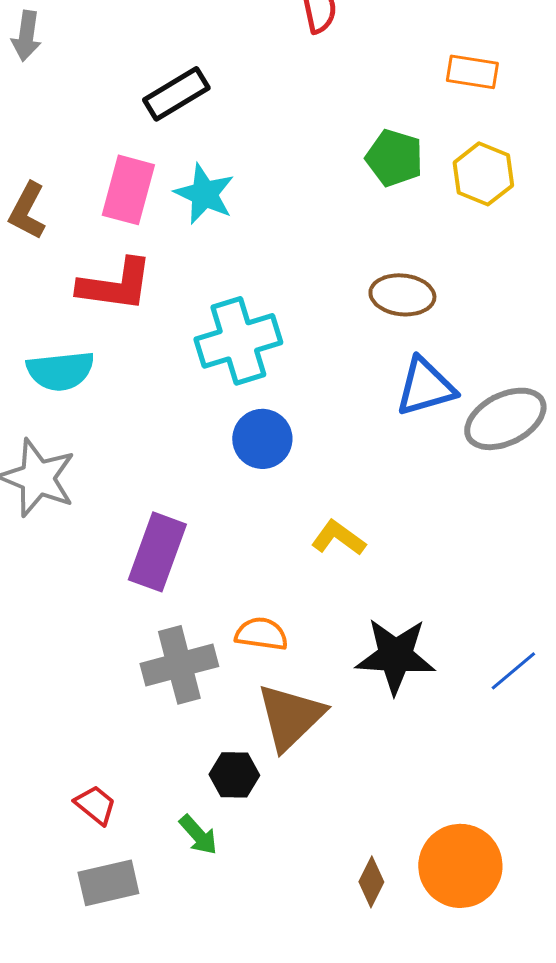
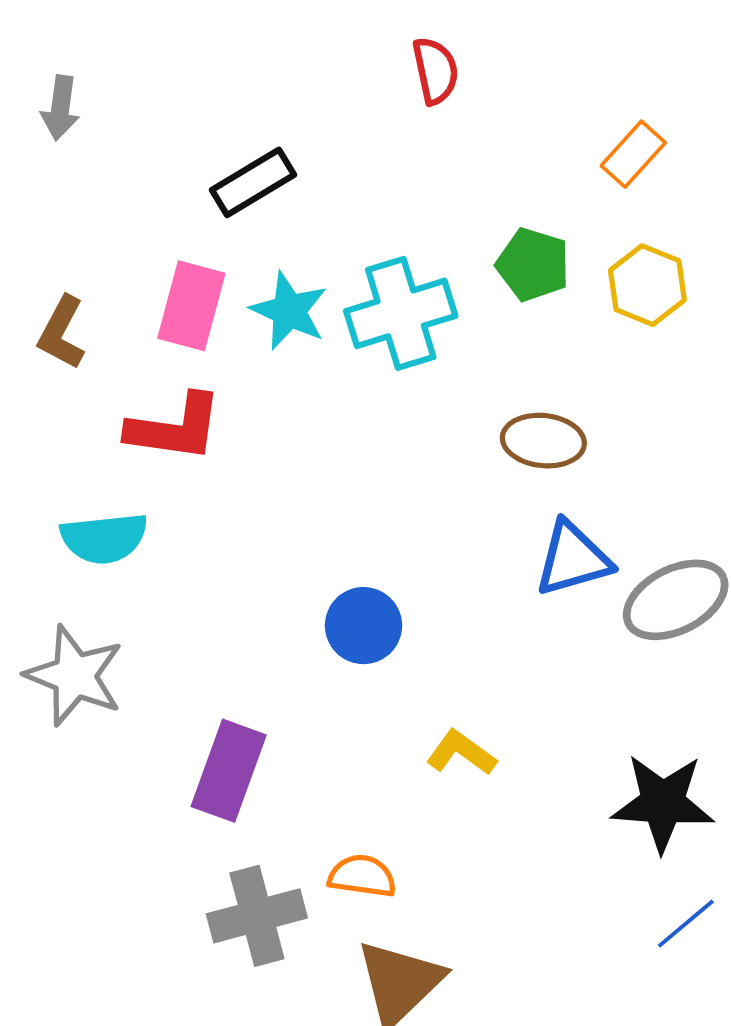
orange rectangle: (472, 72) -> (633, 154), turned -57
cyan cross: (238, 341) -> (401, 313), moved
black star: (395, 656) -> (663, 803), moved

